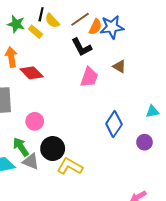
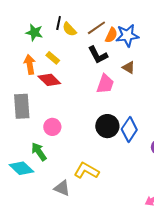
yellow rectangle: (36, 32) -> (53, 58), moved
brown triangle: (119, 66) -> (129, 67), moved
black circle: (53, 149) -> (107, 126), moved
gray triangle: (31, 161) -> (62, 188), moved

